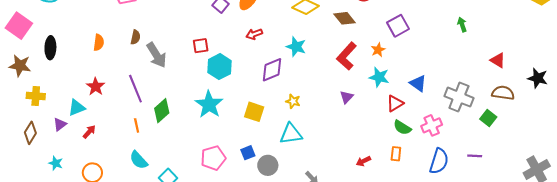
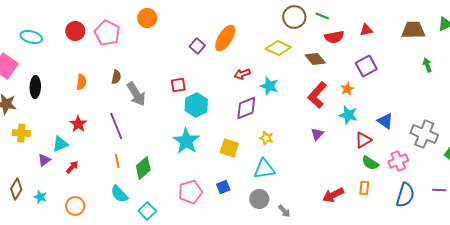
red arrow: (254, 34) -> (242, 74), moved
green diamond: (162, 111) -> (143, 168), moved
brown diamond: (30, 133) -> (16, 189), moved
red arrow: (363, 161) -> (333, 195), size x1.5
gray circle: (268, 165) -> (259, 199), moved

